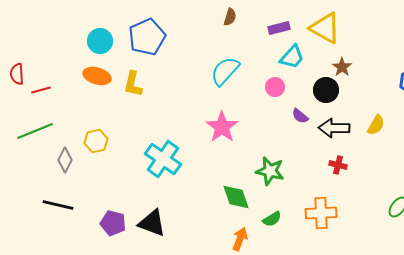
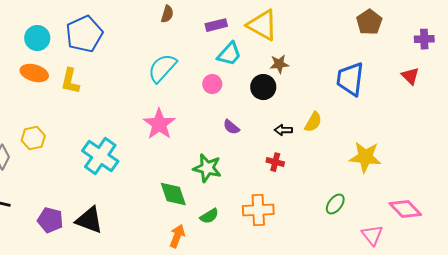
brown star: (342, 67) -> (279, 64), turned 30
purple semicircle: (300, 116) -> (231, 127), moved
black arrow: (334, 128) -> (283, 130), moved, size x0.6

